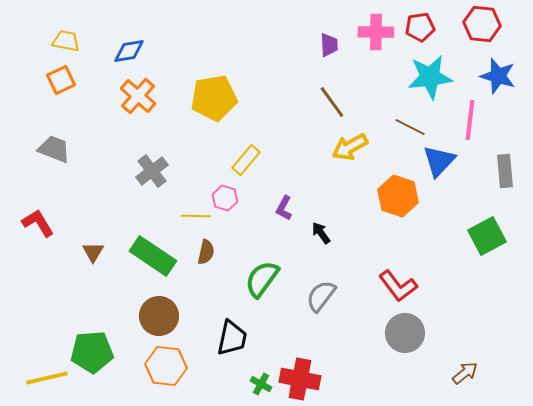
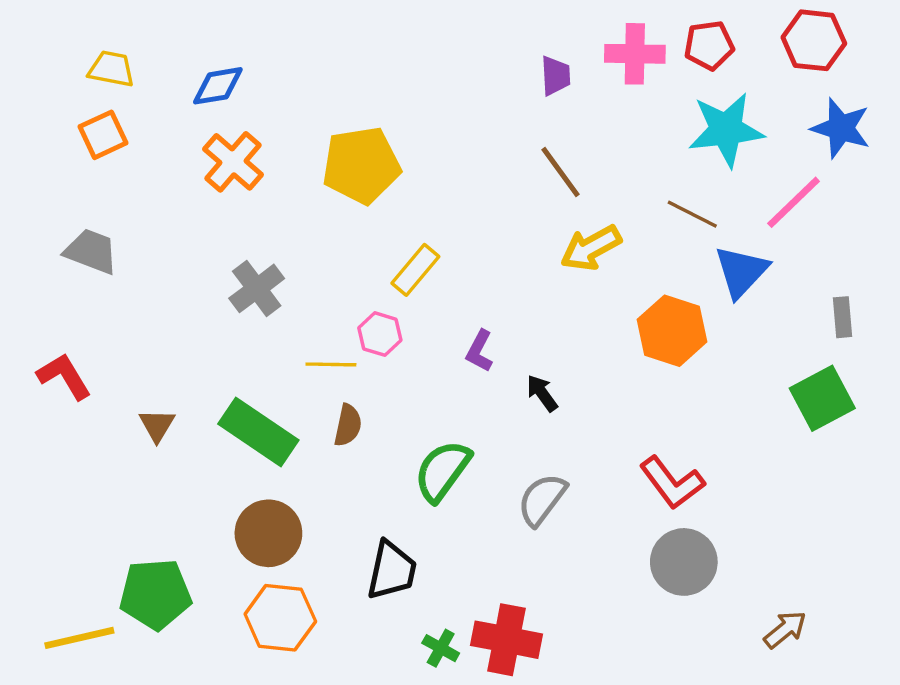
pink line: (470, 120) -> (794, 202), turned 39
gray rectangle: (505, 171) -> (843, 317), moved, size x0.7

